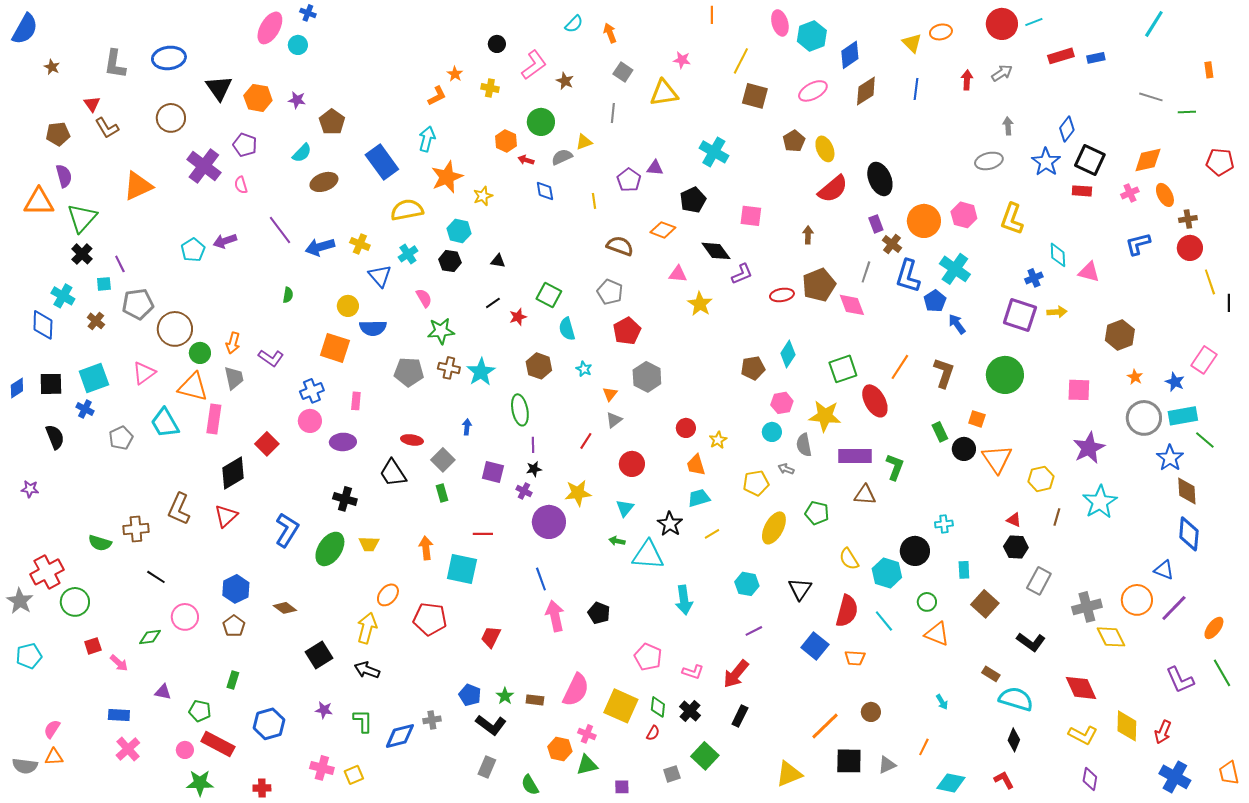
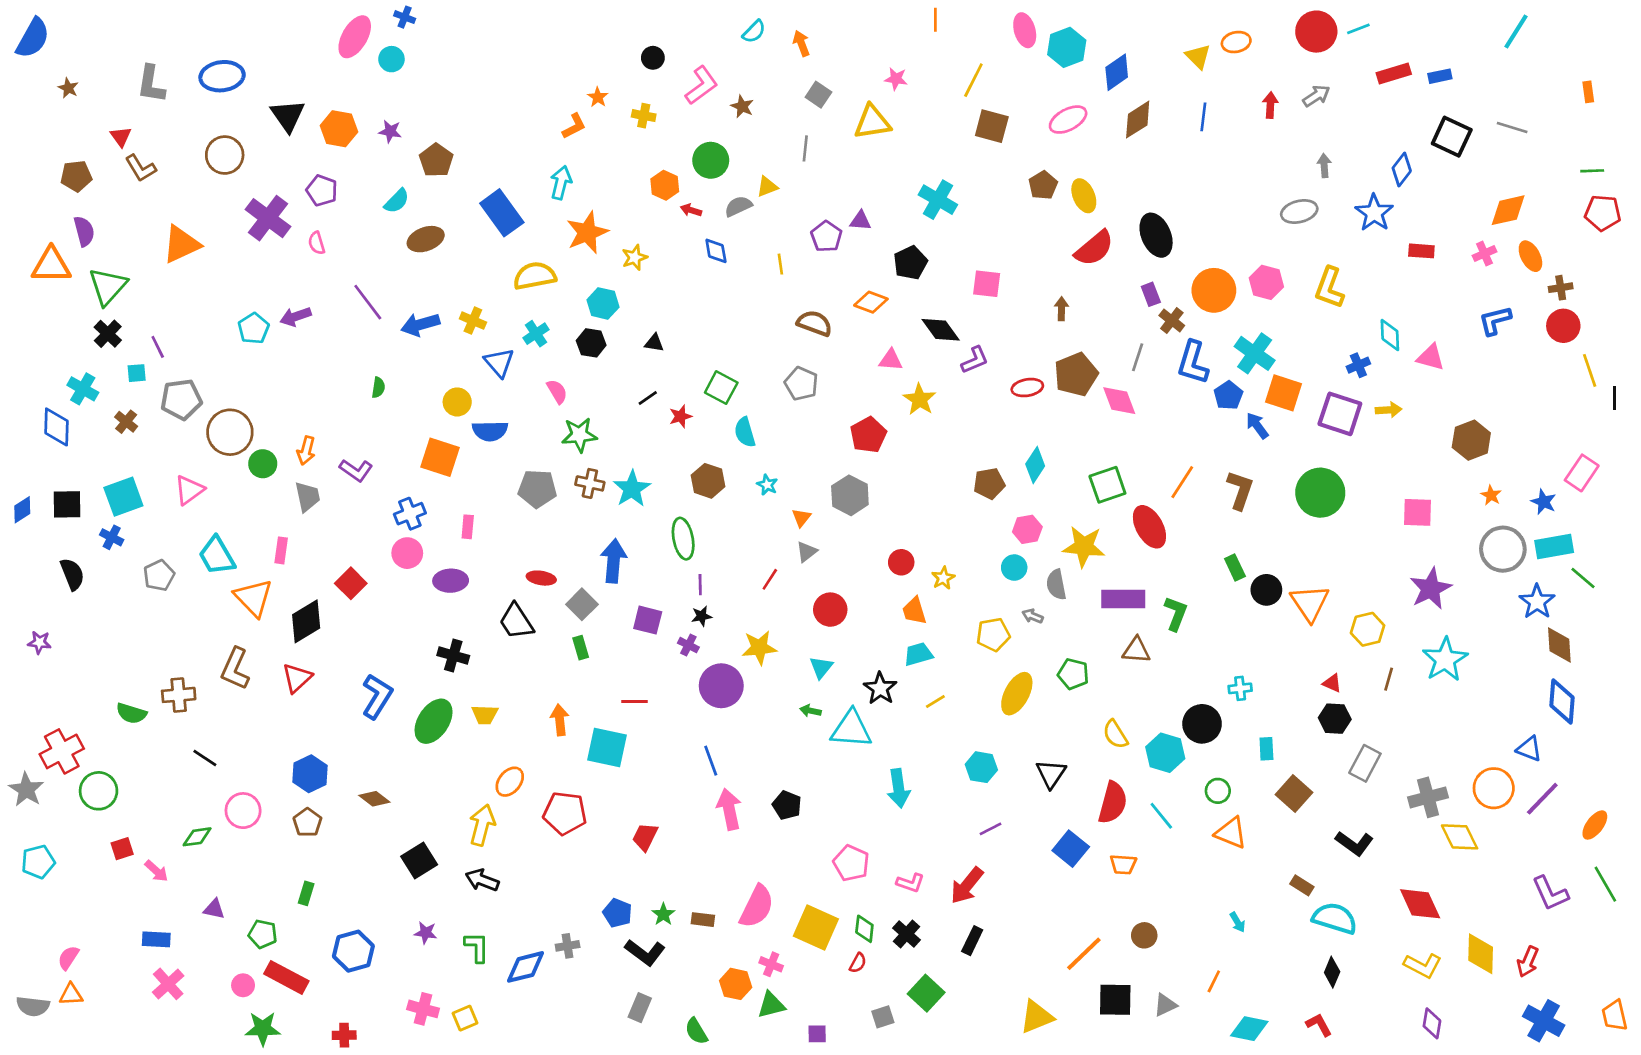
green line: (1187, 112) -> (1592, 171), moved
black square: (1090, 160) -> (1452, 137), moved
red pentagon: (627, 331) -> (868, 435), moved
orange triangle: (193, 387) -> (254, 598), moved, turned 32
pink rectangle: (214, 419) -> (281, 550), size x0.7
orange square: (977, 419) -> (1283, 393), moved, size x1.6
blue arrow: (467, 427) -> (614, 561), size x2.0

